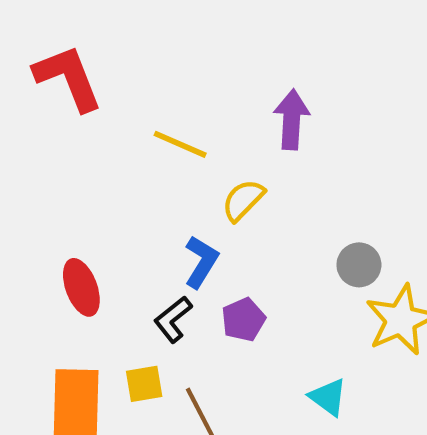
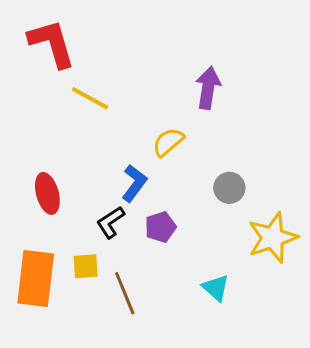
yellow line: (180, 144) -> (90, 98), moved
gray circle: (359, 265) -> (229, 188), moved

